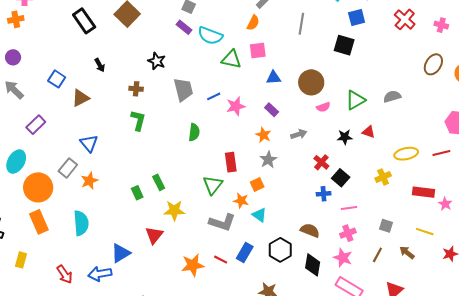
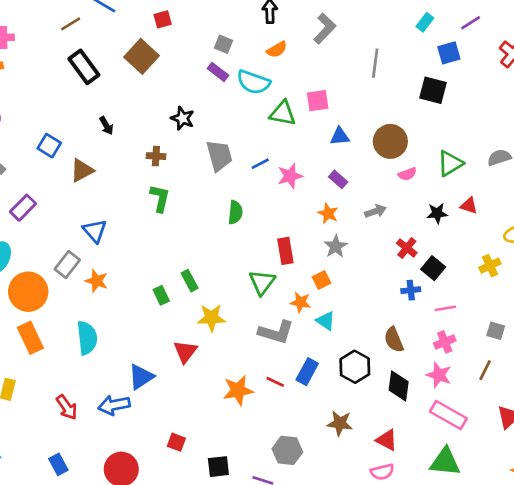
orange semicircle: (253, 23) -> (277, 49), moved, turned 35
orange star: (89, 181) -> (97, 281), turned -30
brown semicircle: (310, 230) -> (394, 340), turned -132

